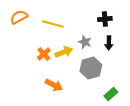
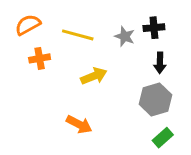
gray star: (85, 42) -> (125, 36), moved
orange cross: (44, 54) -> (40, 58), moved, turned 32
gray hexagon: (91, 68) -> (155, 99), moved

